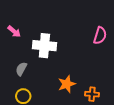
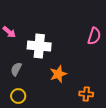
orange star: (67, 84) -> (58, 74), moved

